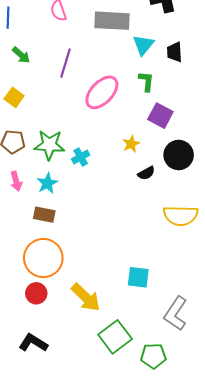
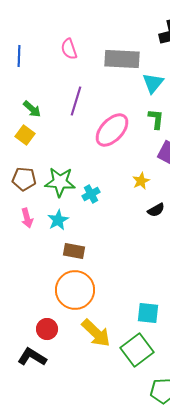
green arrow: (21, 55) -> (32, 109), moved
brown rectangle: (44, 215) -> (74, 251), moved
orange circle: (43, 258) -> (75, 290), moved
green square: (115, 337) -> (137, 350), moved
black L-shape: (33, 343) -> (32, 357), moved

